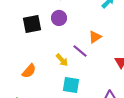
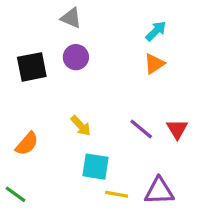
orange triangle: (95, 37) -> (154, 64), moved
purple line: (80, 51) -> (141, 129), moved

